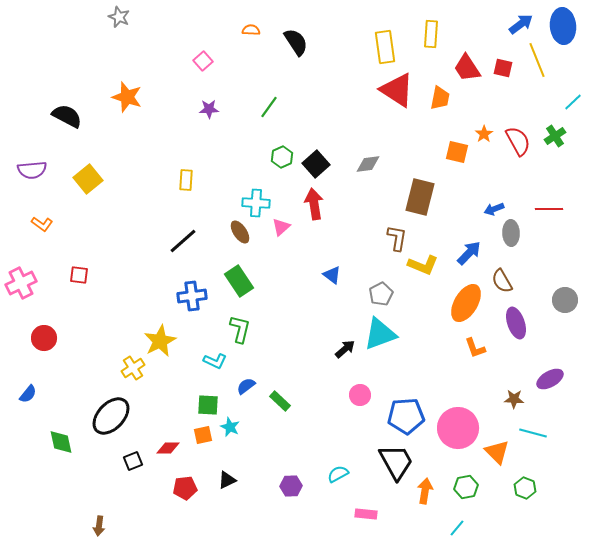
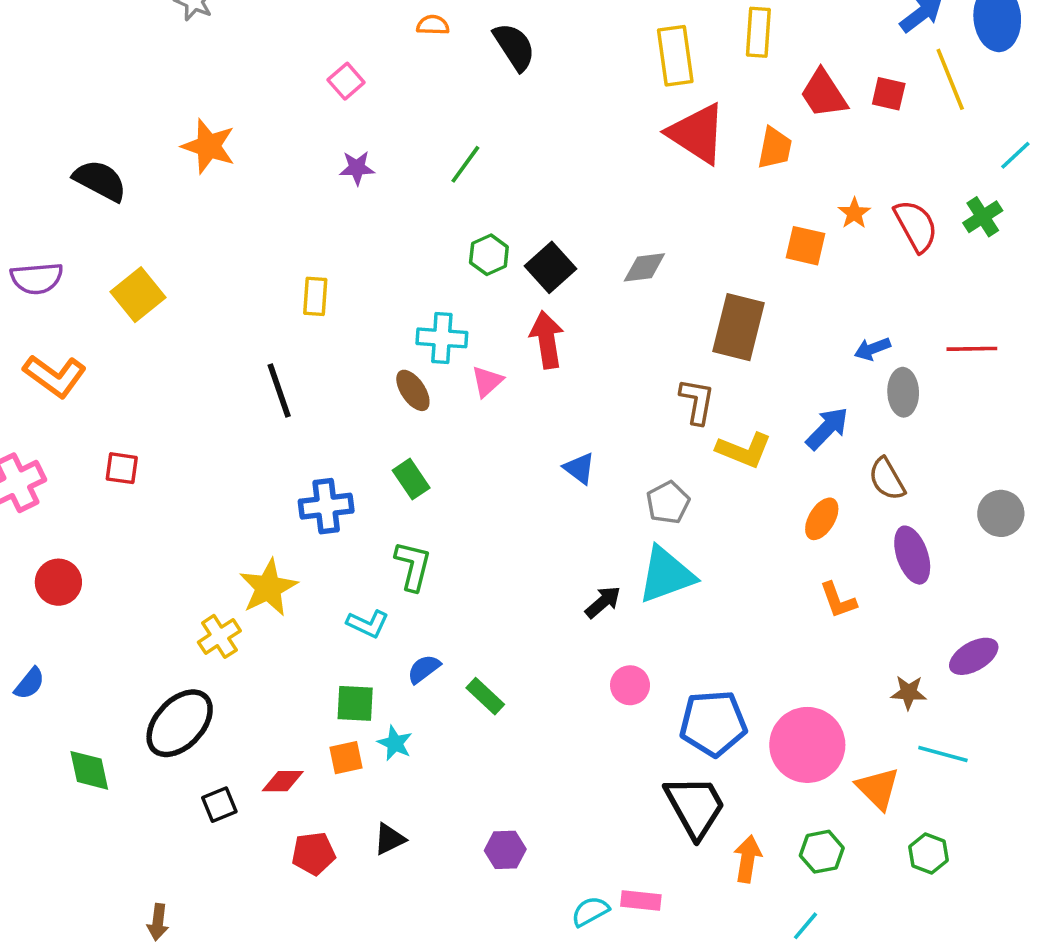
orange L-shape: (42, 224) -> (55, 376), size x1.6
black line: (183, 241) -> (279, 390), moved, turned -68
green rectangle: (239, 281) -> (411, 479), size x0.7
orange ellipse: (466, 303) -> (822, 519), size x0.6
cyan semicircle: (338, 474) -> (590, 911), moved

